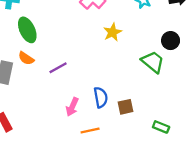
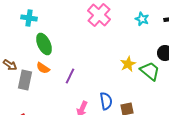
yellow star: (113, 32) -> (128, 64), moved
purple line: (58, 68) -> (70, 76), turned -35

